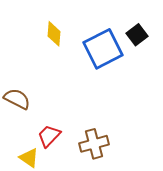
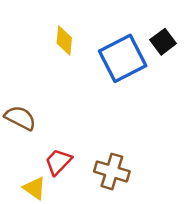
brown cross: (94, 144) -> (112, 171), turned 32

